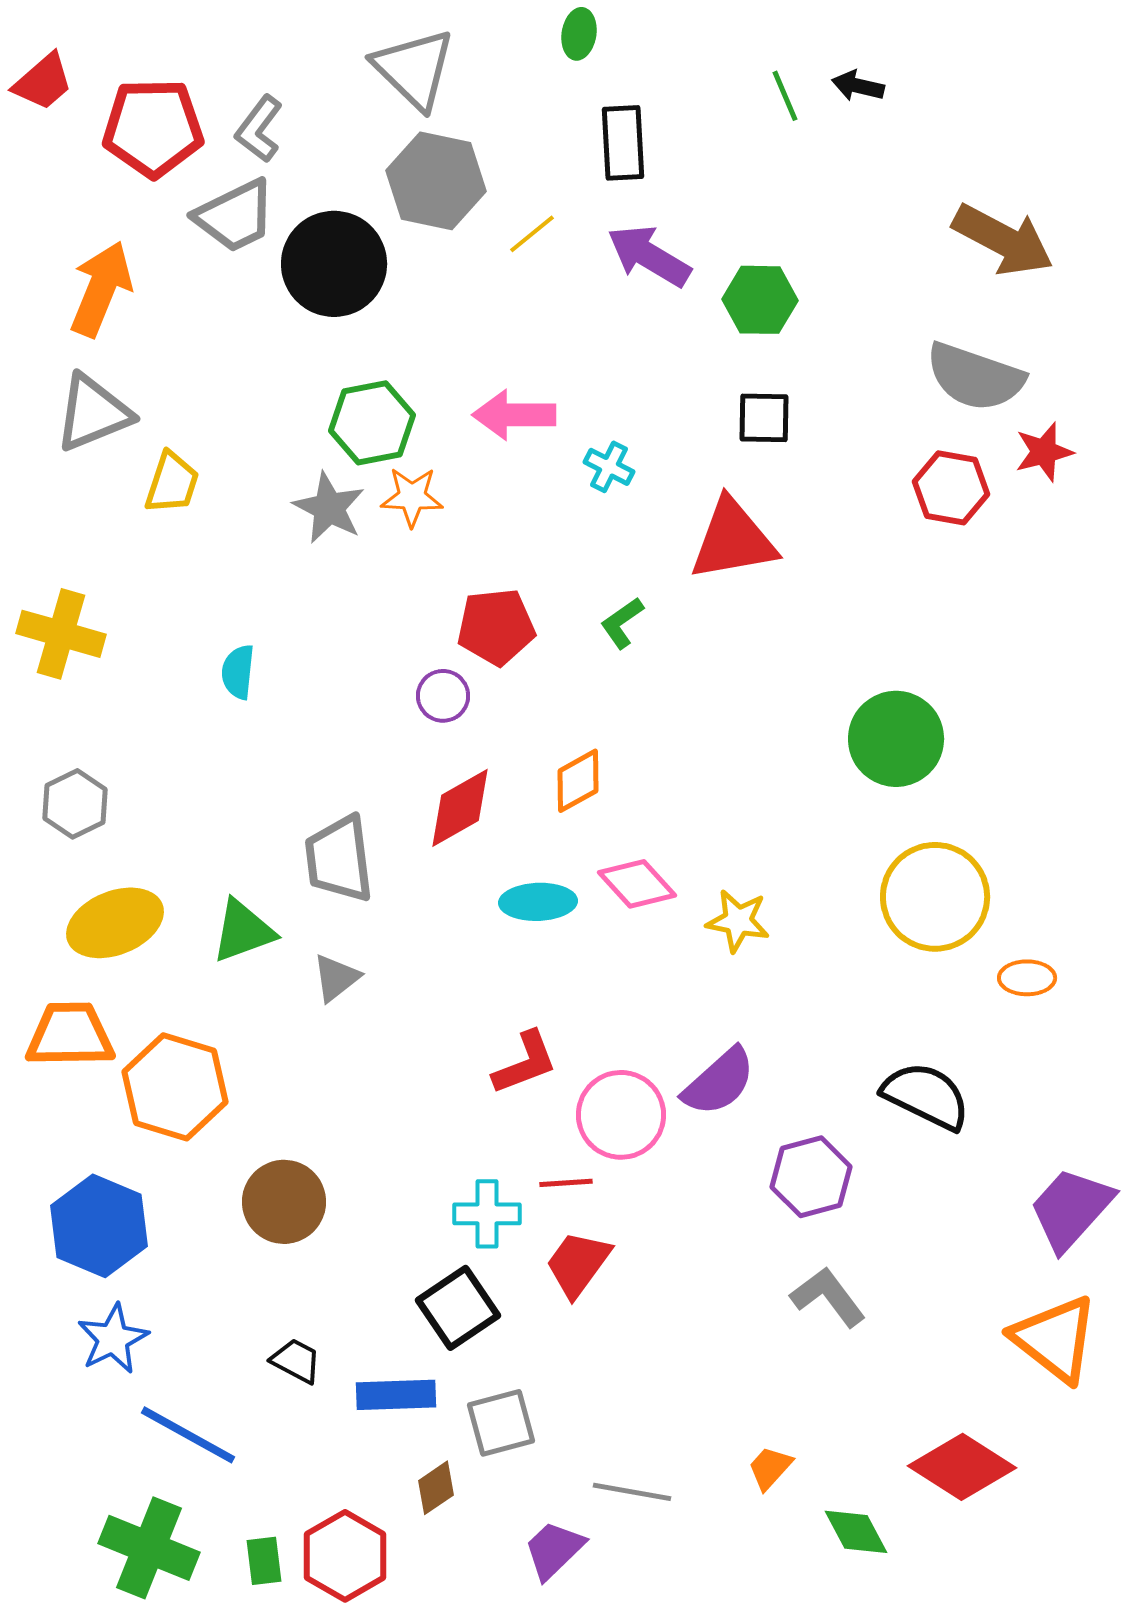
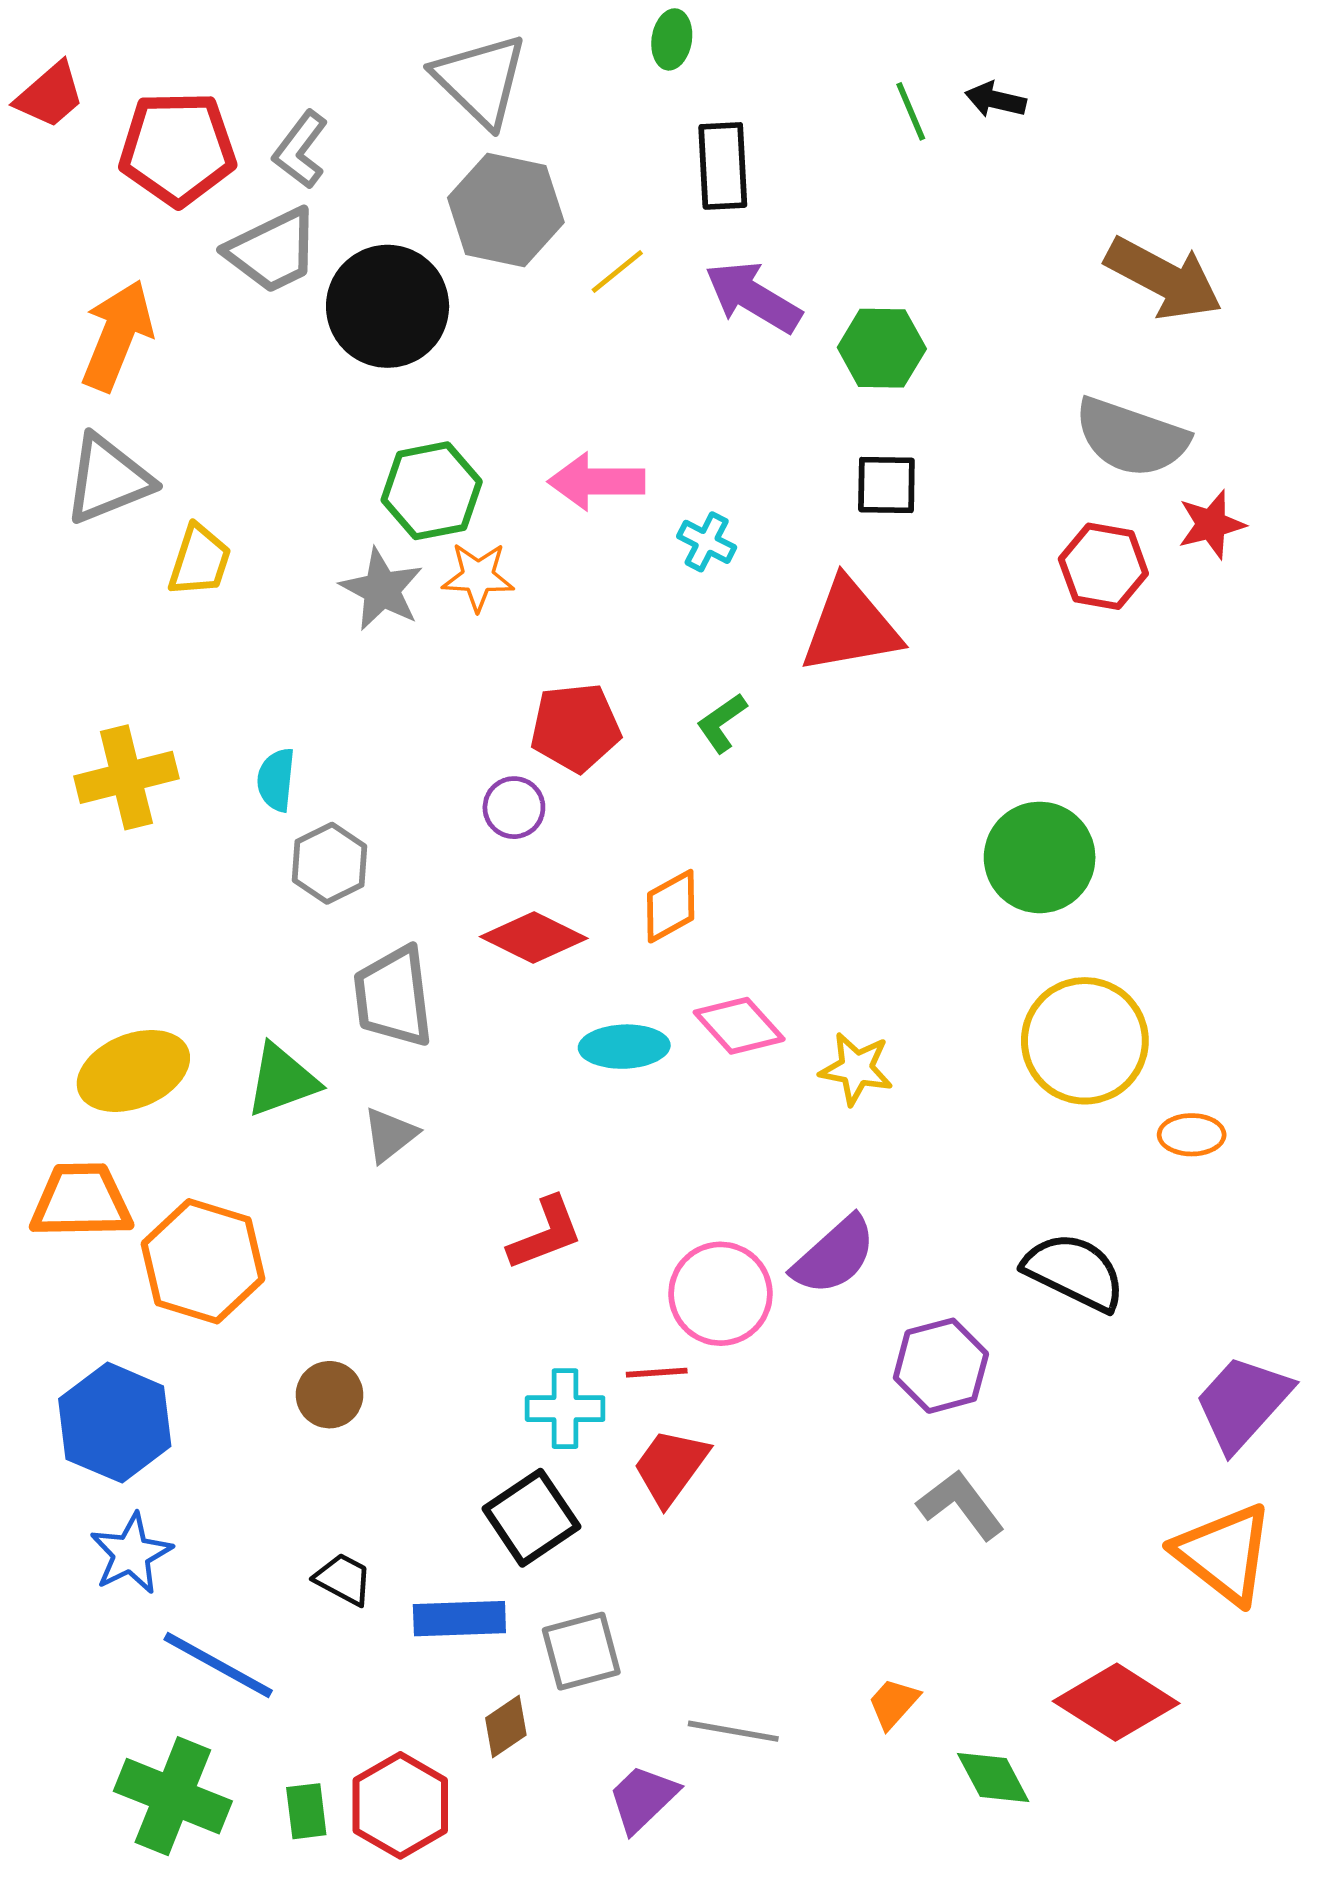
yellow cross: (61, 634) -> (126, 777), moved, turned -30
gray hexagon: (75, 804) -> (329, 863), moved
red diamond: (460, 808) -> (534, 938), turned 56
red L-shape: (525, 1063) -> (545, 1233), moved
brown circle: (284, 1202) -> (329, 1395), size x0.7

